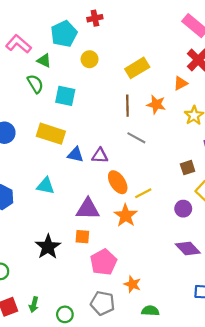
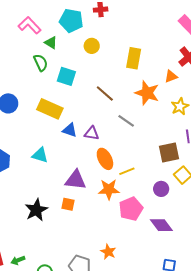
cyan pentagon: (64, 34) -> (71, 21), turned 30
yellow rectangle: (137, 68) -> (134, 58), turned -55
orange star: (156, 104) -> (147, 93), size x1.4
brown line: (127, 106) -> (105, 94), moved, turned -54
brown square: (188, 168) -> (169, 153), size x1.5
orange star: (126, 215) -> (109, 189), turned 30
pink pentagon: (104, 262) -> (131, 209), moved
green arrow: (34, 305) -> (18, 260), turned 48

